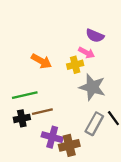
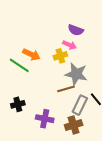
green line: (25, 95) -> (19, 65), moved, turned 50
brown line: (42, 112) -> (66, 89), moved
brown cross: (69, 145) -> (74, 125), moved

